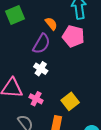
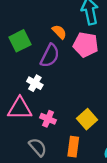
green square: (15, 15) -> (20, 41), moved
white cross: (41, 69) -> (35, 83), moved

